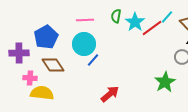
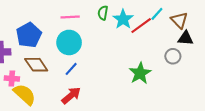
blue line: (93, 60) -> (71, 69), moved
green star: (165, 82) -> (140, 73), moved
yellow semicircle: (42, 93) -> (25, 94), turned 35
red arrow: (110, 94) -> (71, 95), moved

